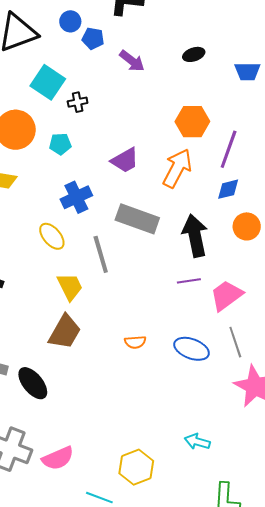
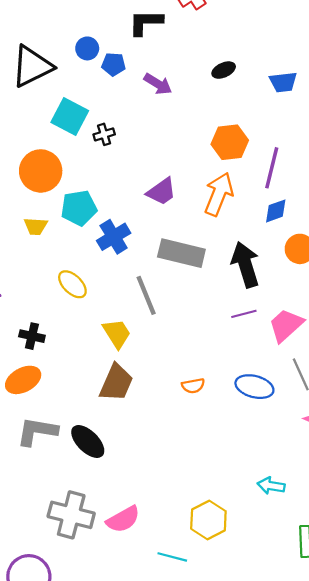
cyan pentagon: (60, 144) -> (79, 208), moved, size x1.5
yellow ellipse: (52, 236) -> (72, 284), moved

